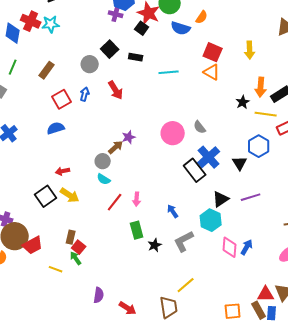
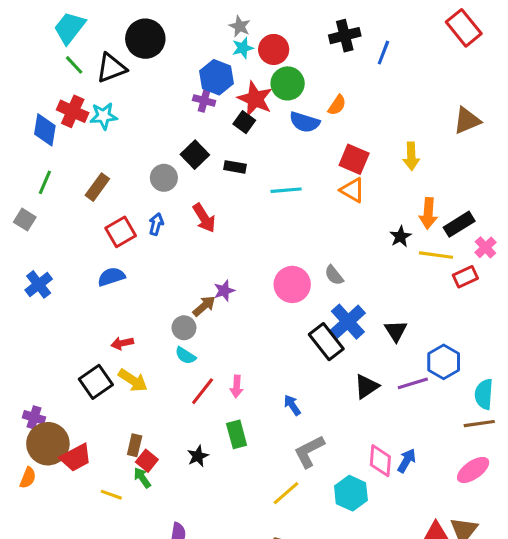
blue hexagon: (259, 146) -> (444, 362), moved
cyan hexagon: (211, 220) -> (351, 493), moved
black star: (155, 245) -> (198, 456), moved
yellow line: (186, 285) -> (286, 493), moved

